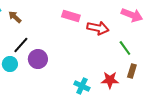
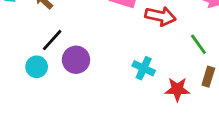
cyan cross: (82, 86) -> (144, 68), moved

